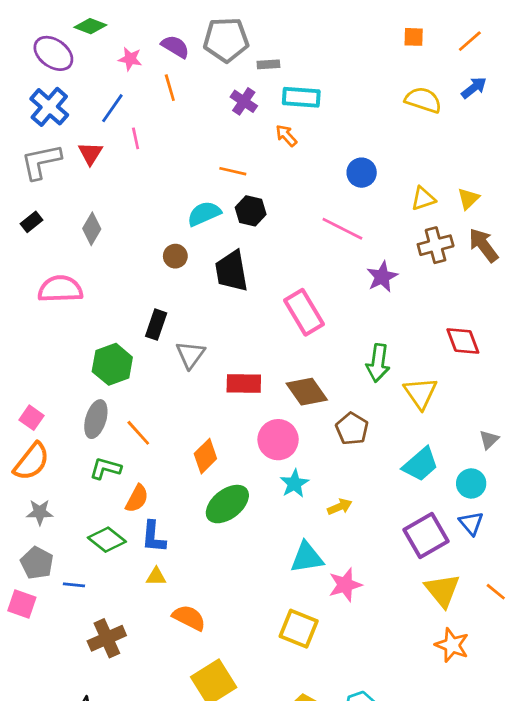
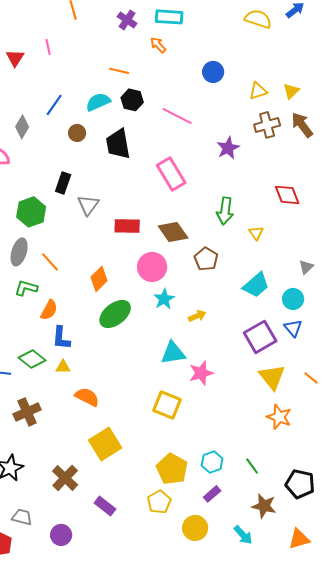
blue line: (112, 108) -> (54, 105), moved
gray diamond: (92, 229) -> (22, 127), moved
pink line: (342, 229) -> (177, 116), moved
yellow triangle: (420, 393) -> (256, 233), size x0.6
green diamond: (107, 540) -> (32, 359), moved

